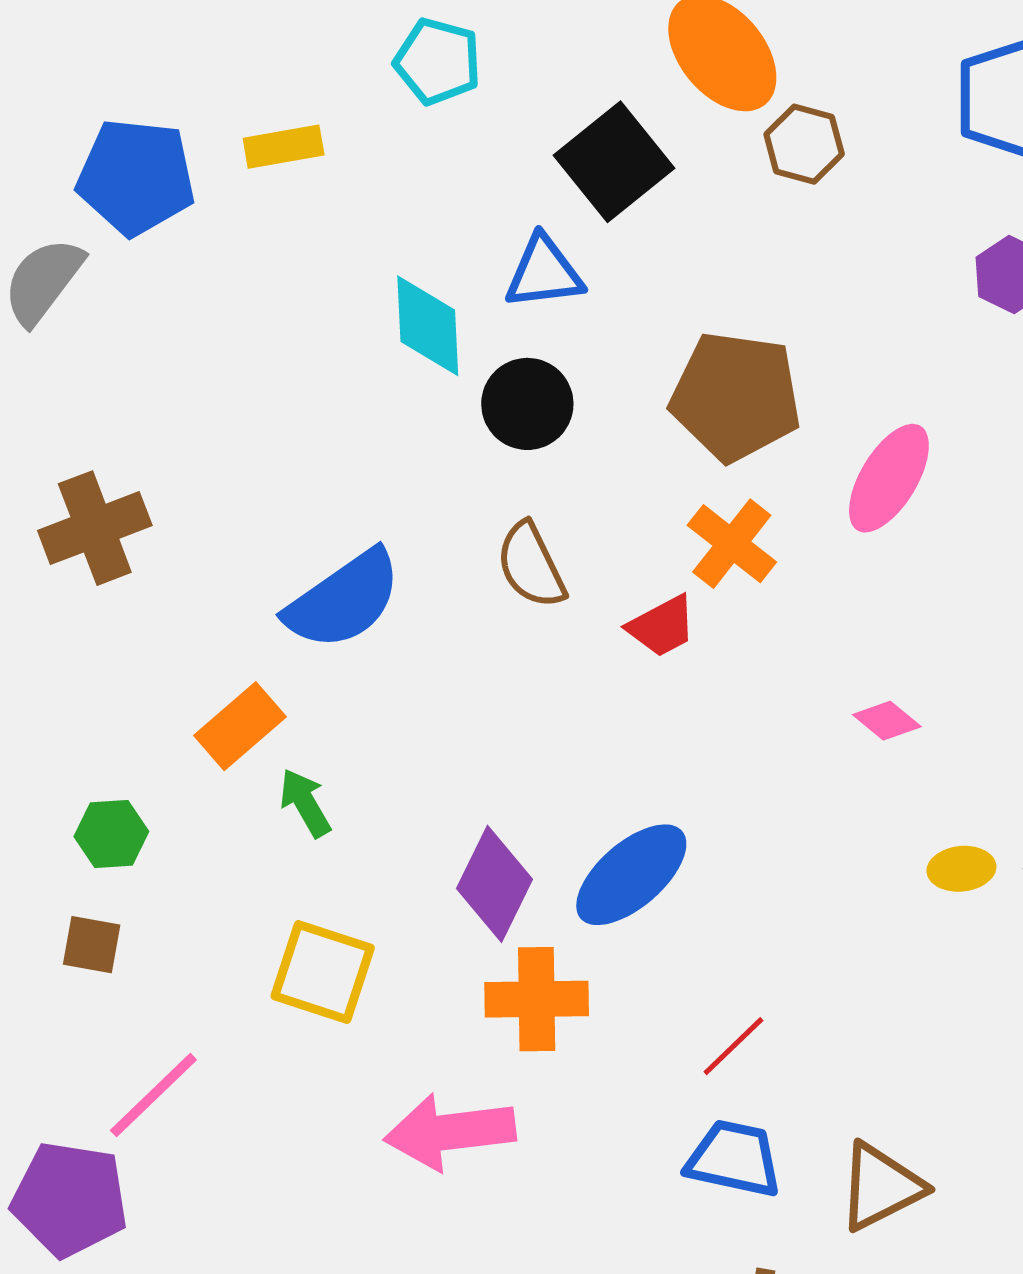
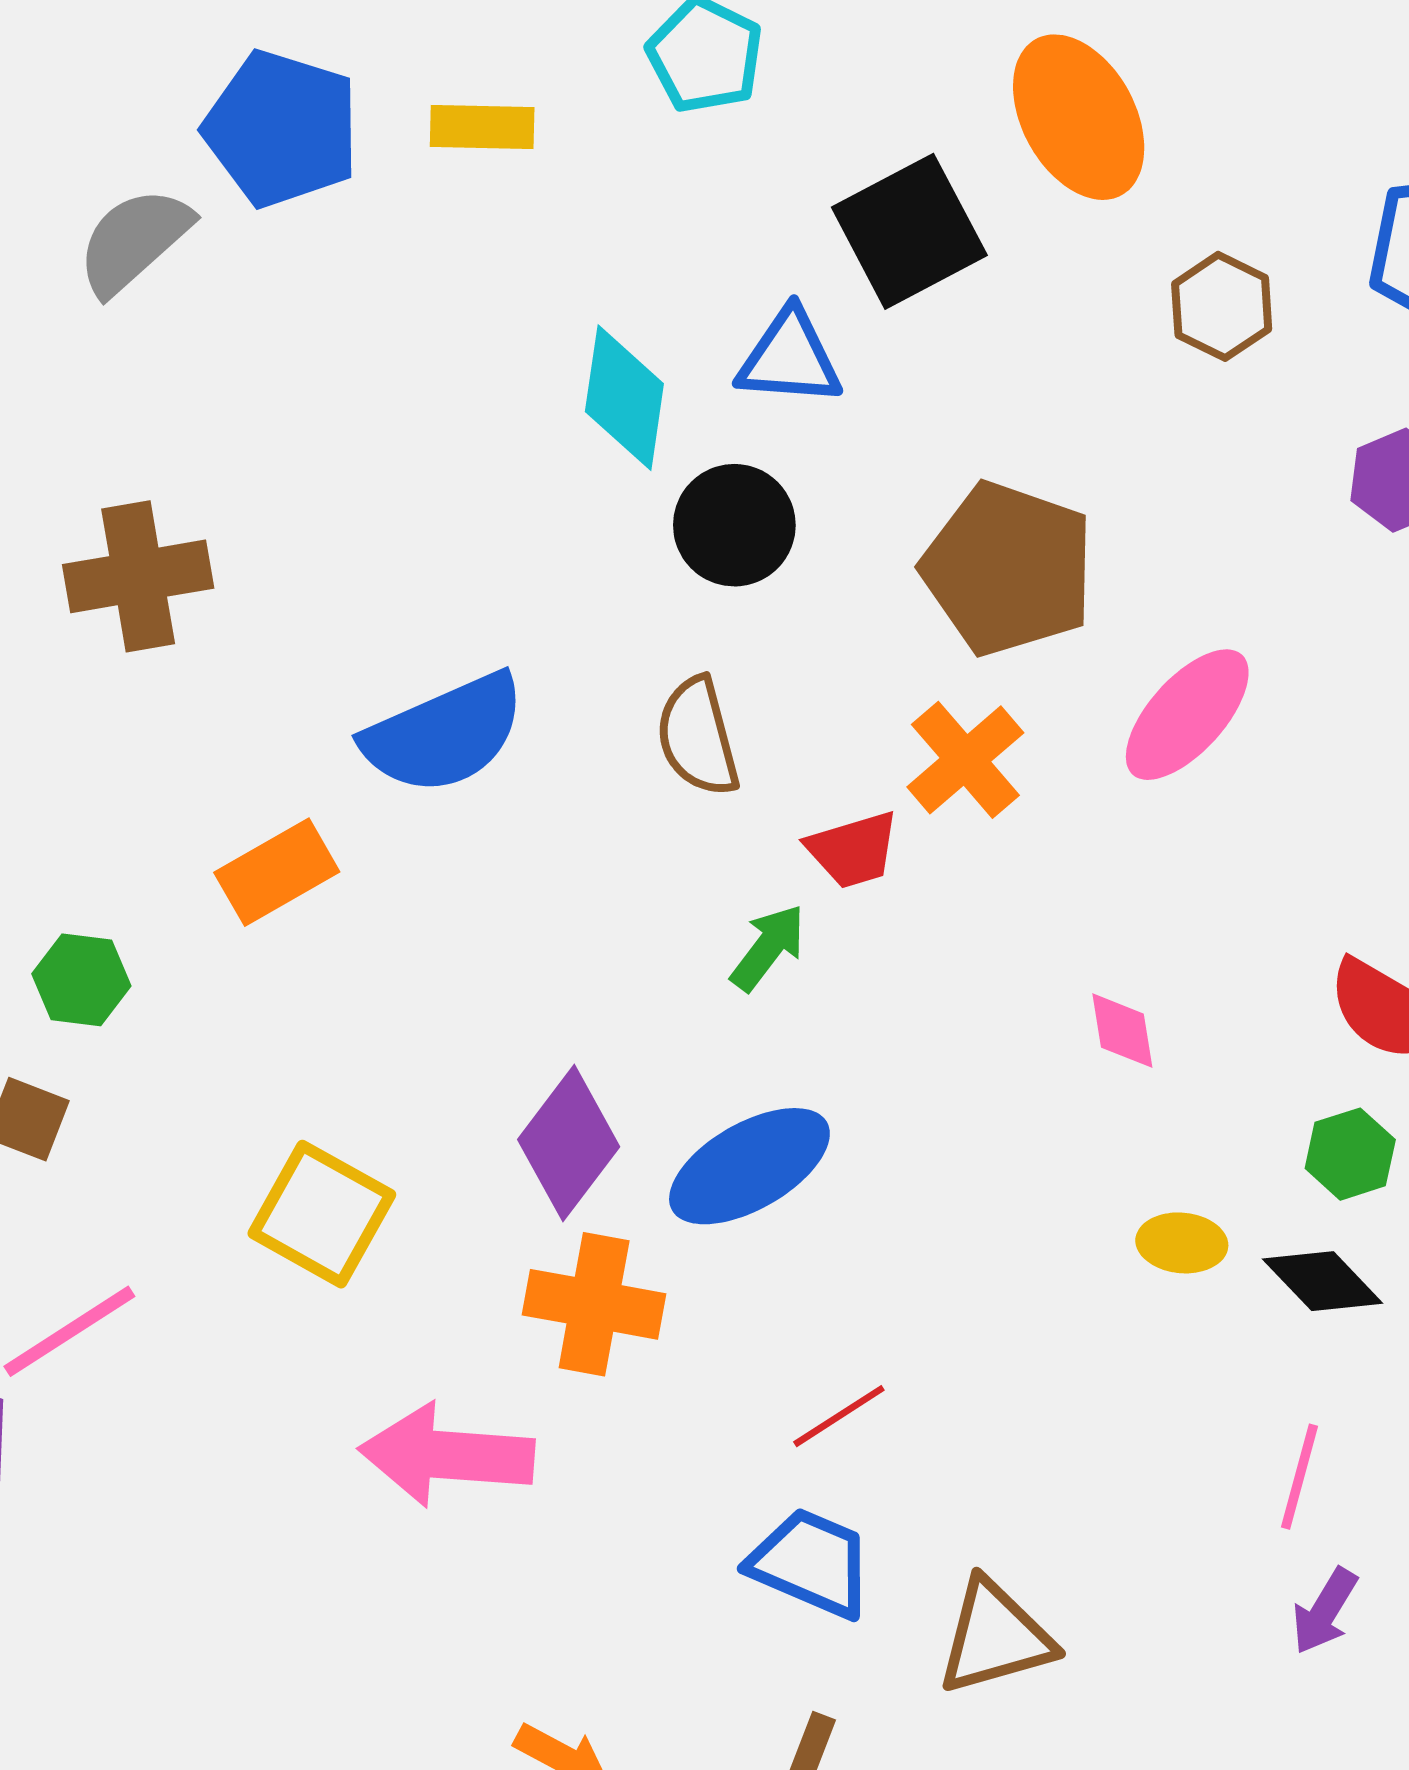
brown hexagon: (804, 144) -> (1222, 306), moved
pink diamond: (887, 721) -> (1122, 1031), turned 30
green arrow: (305, 803) -> (768, 948), moved, turned 56

